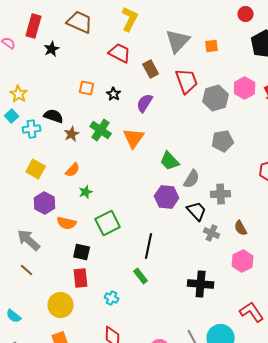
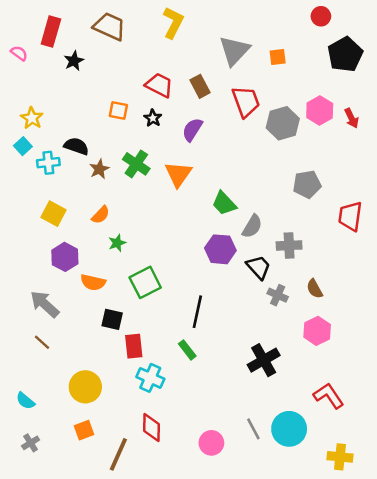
red trapezoid: (120, 53) -> (159, 85), moved
gray pentagon: (223, 141) -> (307, 184), moved
red rectangle: (81, 278) -> (134, 346), moved
black cross: (201, 284) -> (264, 360), turned -35
cyan cross: (112, 298) -> (150, 378), size x1.5

